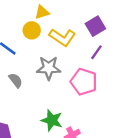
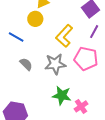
yellow L-shape: (62, 37) -> (64, 36), moved, turned 105
gray star: (49, 68) -> (55, 64), moved

